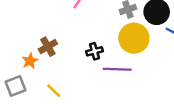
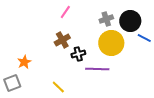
brown cross: (48, 47) -> (62, 40), moved
yellow line: (54, 91) -> (58, 87), moved

